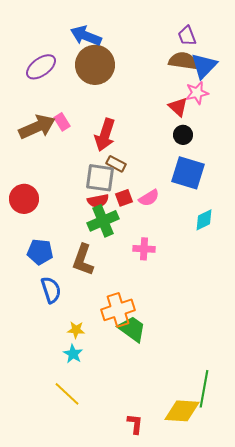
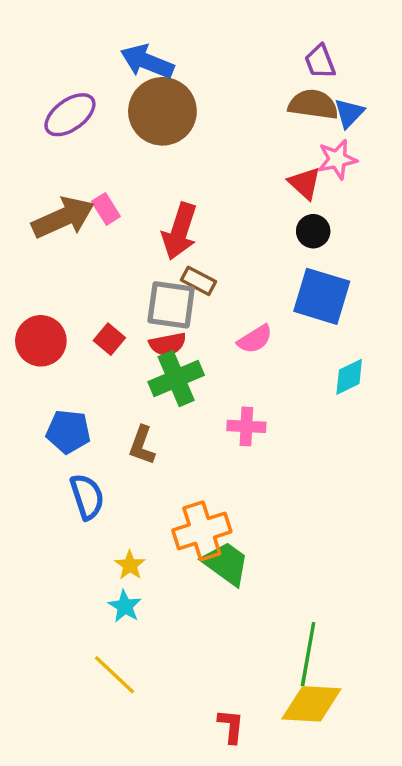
blue triangle: (204, 66) -> (349, 113), size x0.7
red square: (124, 198) -> (109, 339), moved, turned -30
brown L-shape: (83, 260) -> (142, 445), size x0.7
yellow star: (76, 330) -> (130, 565), turned 30
green line: (204, 389) -> (308, 654), moved

